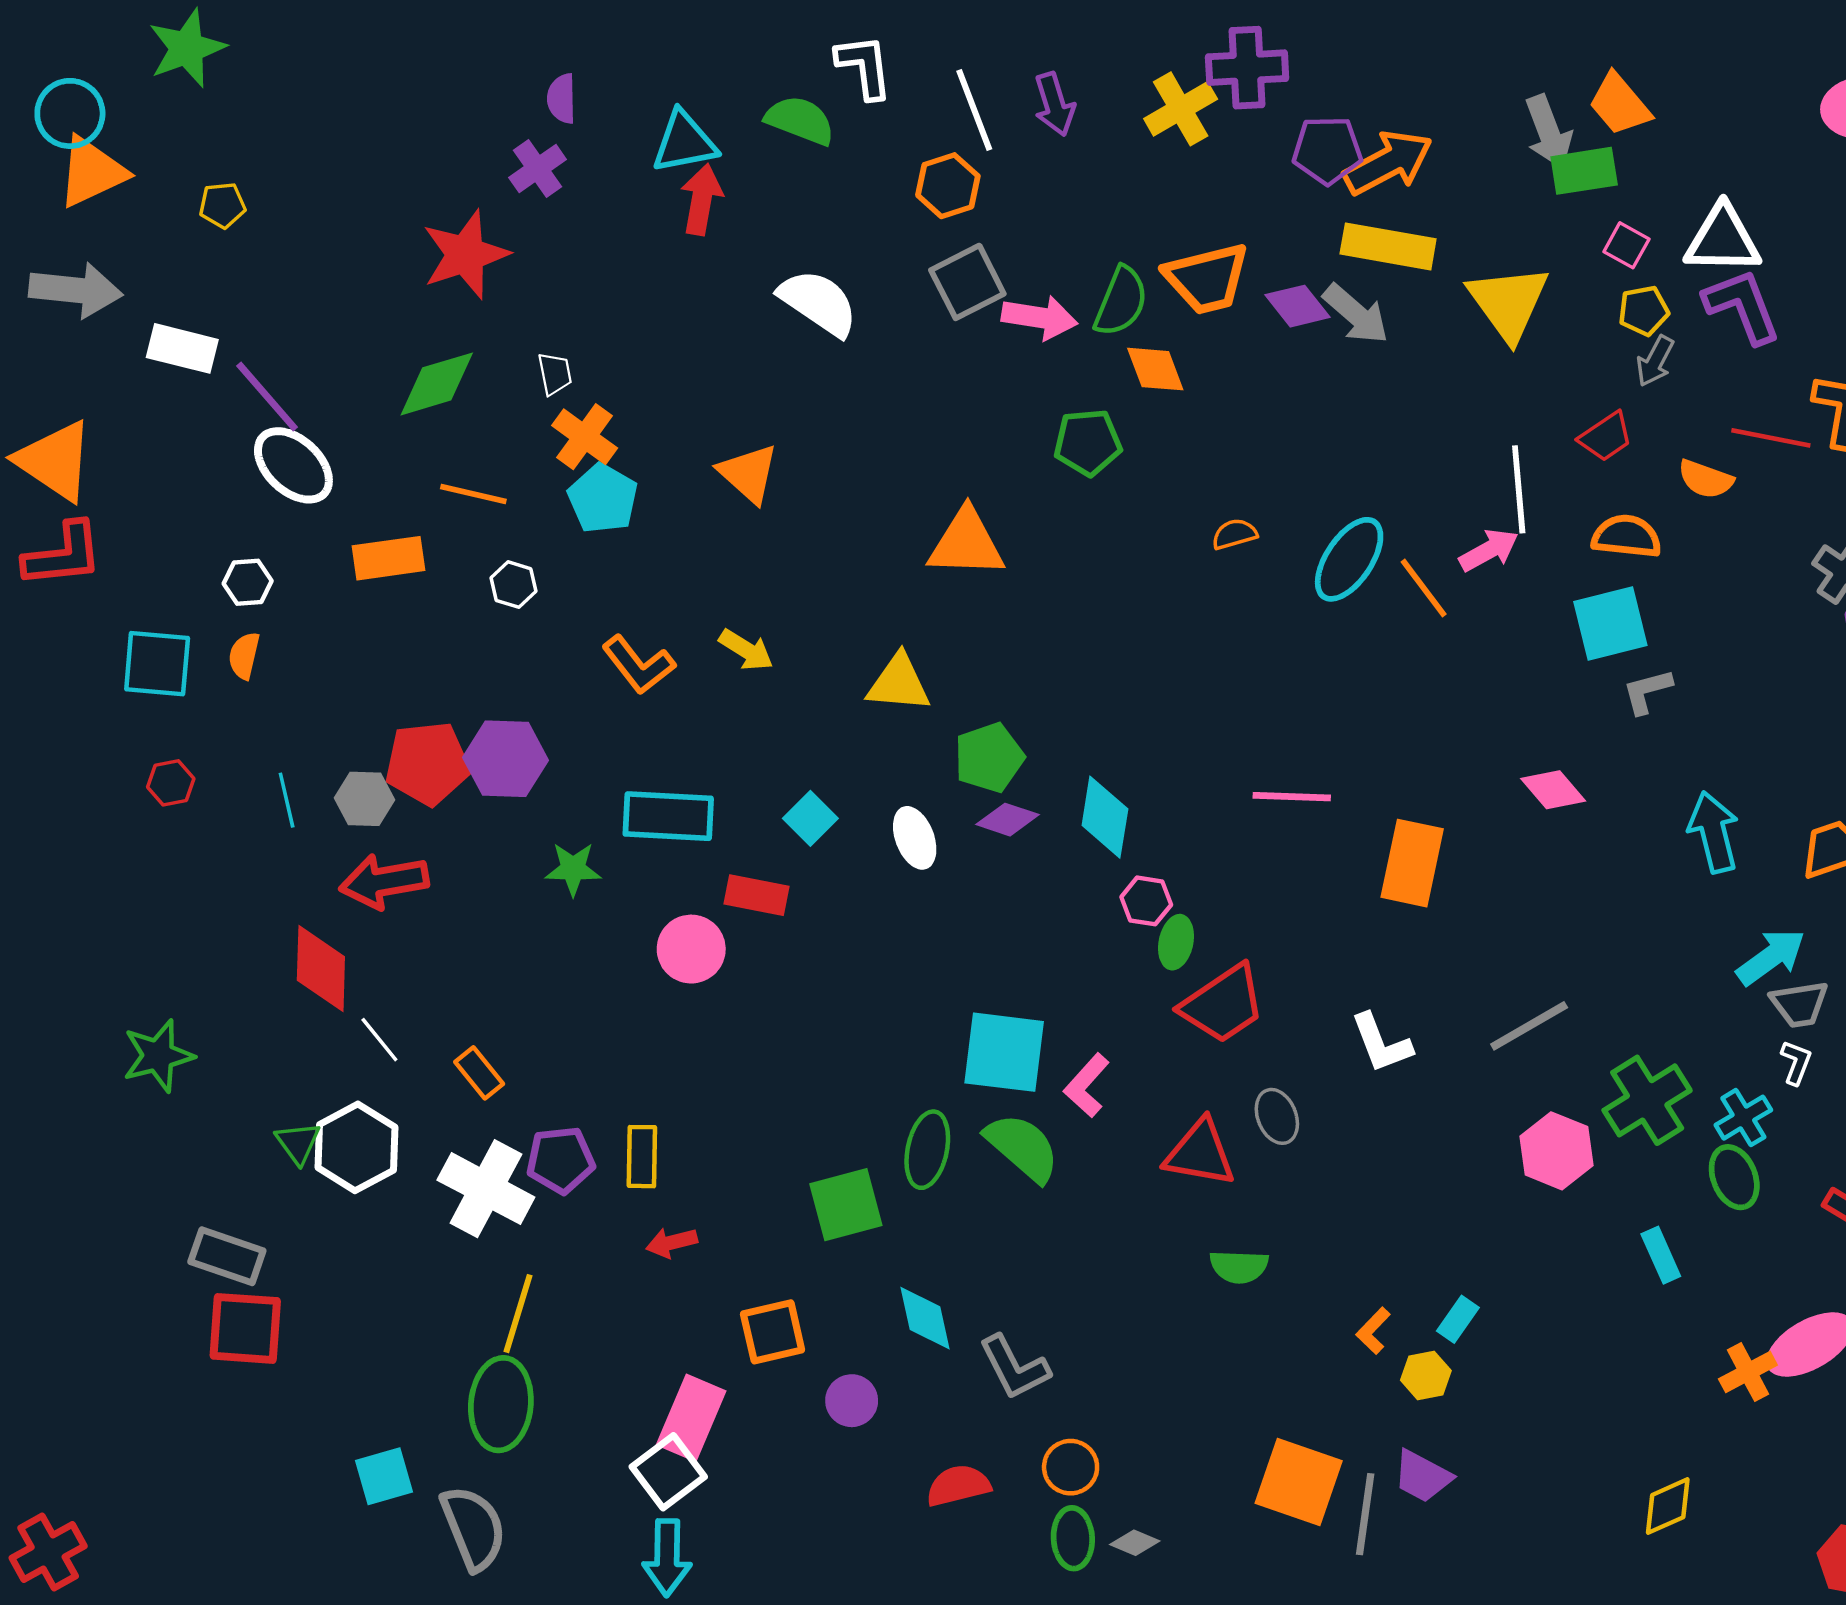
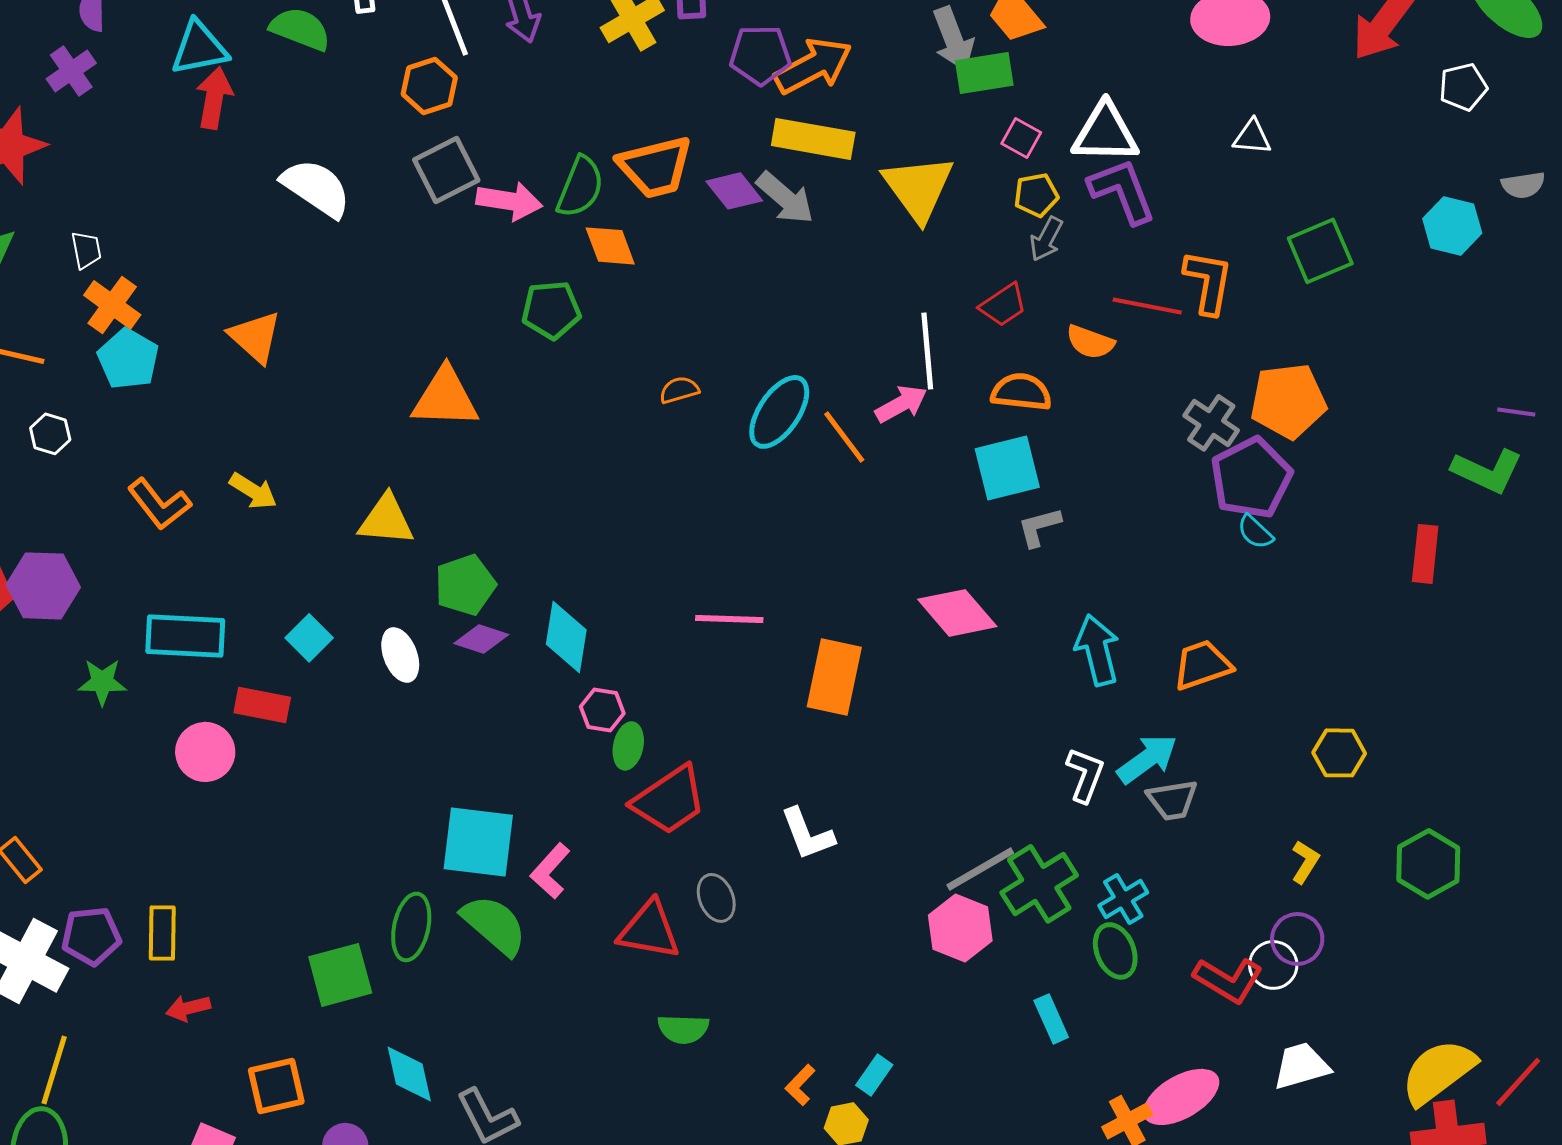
pink diamond: (1553, 790) -> (957, 613), size x1.4
gray line: (1529, 1026) -> (980, 869), moved
white L-shape: (1796, 1063) -> (1085, 775), moved, size x1.4

